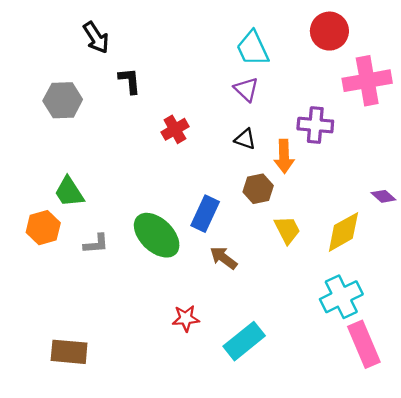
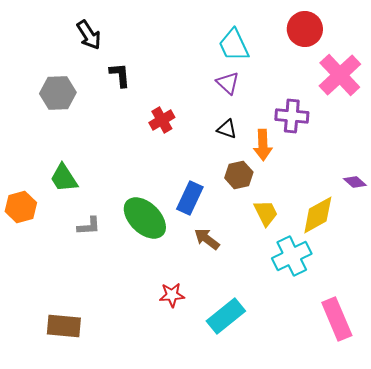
pink cross: (367, 81) -> (340, 75), turned -33
orange hexagon: (43, 228) -> (21, 207), moved
cyan cross: (341, 297) -> (292, 256), moved

